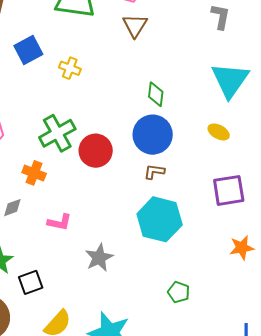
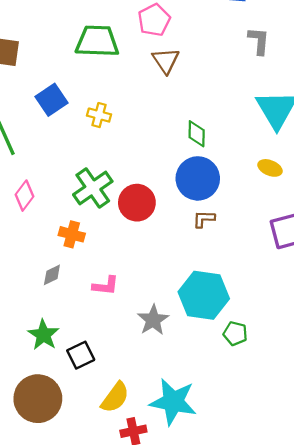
cyan hexagon: (160, 219) -> (204, 295), moved
green pentagon: (179, 292) -> (235, 334), moved

